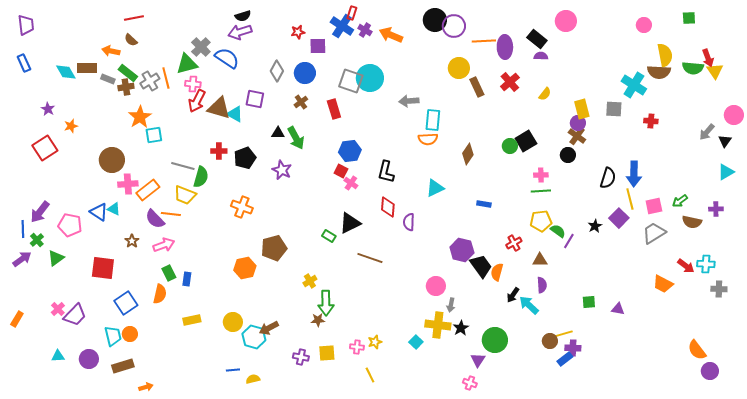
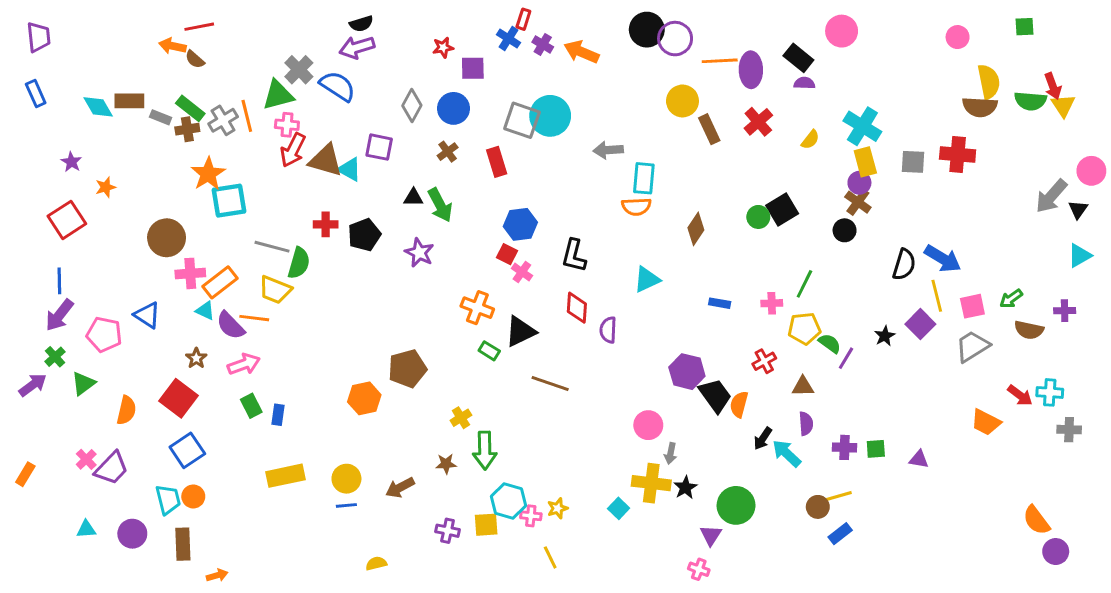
blue cross: (342, 26) -> (509, 39), size x0.7
orange arrow: (111, 51) -> (172, 46), moved
cyan cross: (634, 85) -> (862, 126), moved
red cross: (651, 121) -> (958, 155), moved, size x1.6
gray arrow: (707, 132) -> (1051, 196), size x1.4
cyan square: (154, 135) -> (229, 201), size x1.4
blue arrow: (634, 174) -> (943, 259), turned -60
pink cross: (541, 175) -> (772, 303), moved
green line: (541, 191) -> (804, 284), turned -60
orange cross: (242, 207) -> (477, 308), moved
cyan triangle: (114, 209) -> (205, 311), moved
blue line: (23, 229) -> (59, 281), moved
red square: (103, 268) -> (178, 398), moved, turned 30
orange semicircle: (160, 294) -> (126, 410), moved
yellow rectangle: (192, 320) -> (285, 476), size x1.4
brown star: (318, 320) -> (446, 464), moved
cyan hexagon: (254, 337) -> (509, 501), moved
purple cross: (573, 348) -> (845, 447), moved
brown rectangle: (123, 366) -> (183, 544), turned -75
blue line: (233, 370) -> (346, 505), moved

